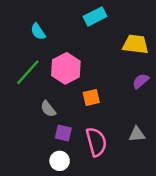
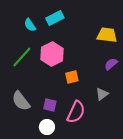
cyan rectangle: (95, 16) -> (55, 18), moved
gray semicircle: (48, 109) -> (21, 101), moved, size x1.5
gray triangle: (137, 134) -> (102, 94), moved, turned -32
pink semicircle: (96, 142) -> (76, 112), turned 40

